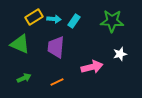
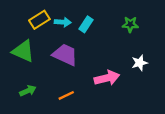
green star: (112, 21) -> (130, 24), size x0.6
purple trapezoid: (56, 47) -> (65, 55), turned 110

